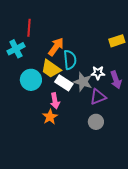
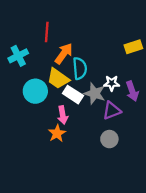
red line: (29, 28) -> (47, 32), moved

